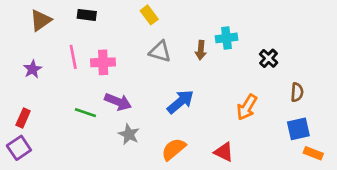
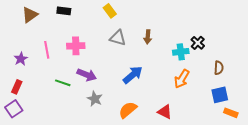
cyan cross: (226, 38) -> (181, 52), moved
pink line: (73, 57) -> (47, 50), moved
purple star: (33, 69) -> (21, 59), moved

